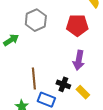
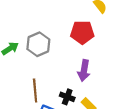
gray hexagon: (36, 20) -> (38, 44), moved

